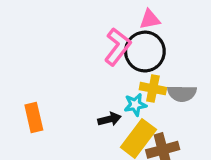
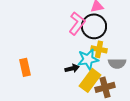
gray semicircle: (182, 93) -> (117, 63), moved
cyan star: (135, 105) -> (88, 59), size x1.5

